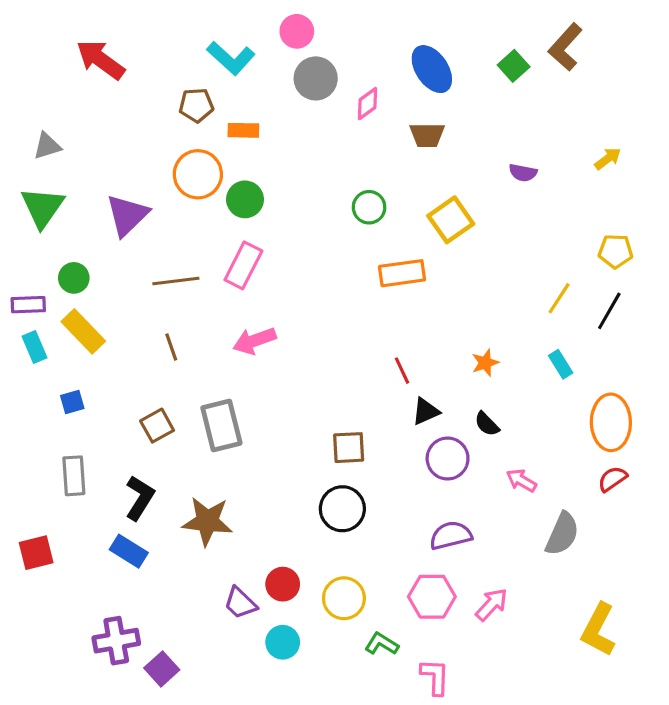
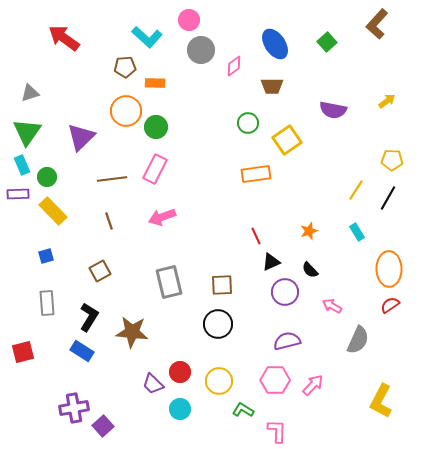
brown L-shape: (565, 47) -> (377, 24), moved
purple semicircle: (523, 173) -> (333, 110), size x1.5
green circle: (369, 207) -> (248, 123), moved
cyan rectangle: (35, 347) -> (22, 165), moved
gray rectangle: (221, 426) -> (169, 282), moved

